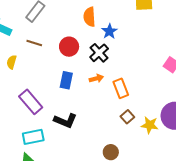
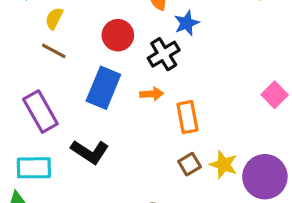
brown line: (34, 43) -> (54, 51), moved
yellow semicircle: (12, 62) -> (54, 18), moved
blue rectangle: (66, 80) -> (103, 88), size x1.4
yellow star: (150, 125) -> (224, 165), moved

